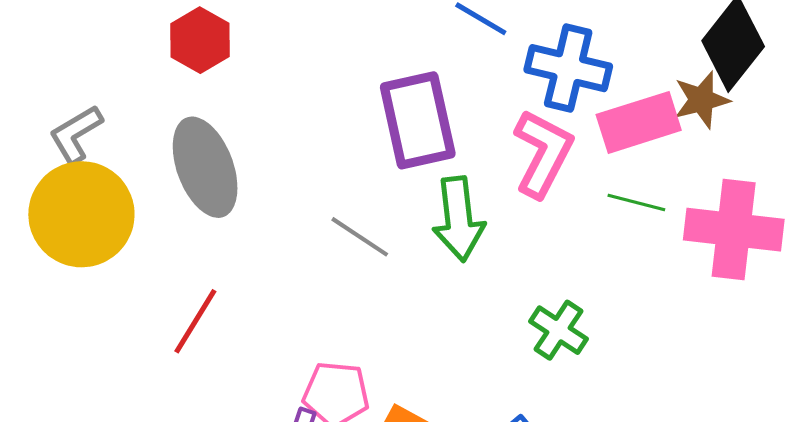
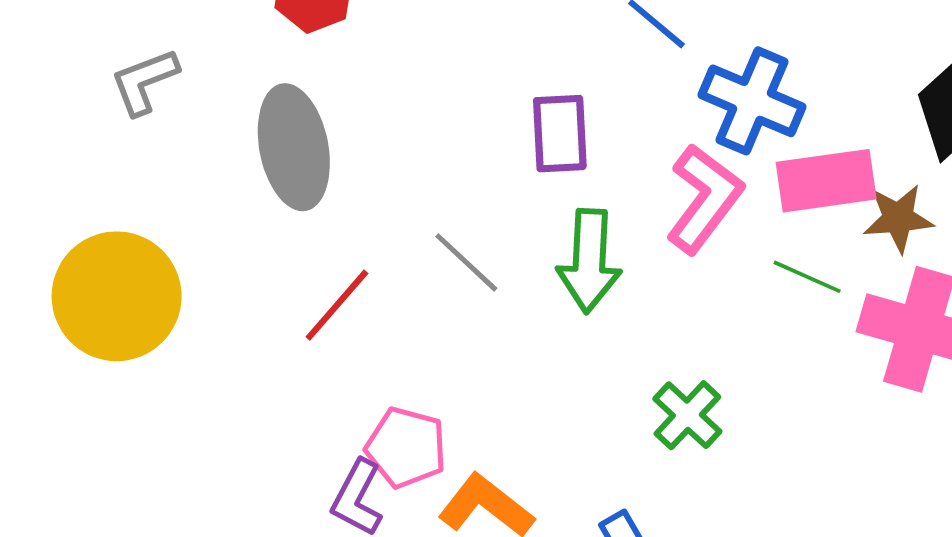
brown star: (702, 100) -> (898, 218), moved
purple rectangle: (418, 120) -> (560, 134), size x0.7
yellow circle: (81, 214) -> (117, 296), moved
red line: (195, 321) -> (337, 305), moved

